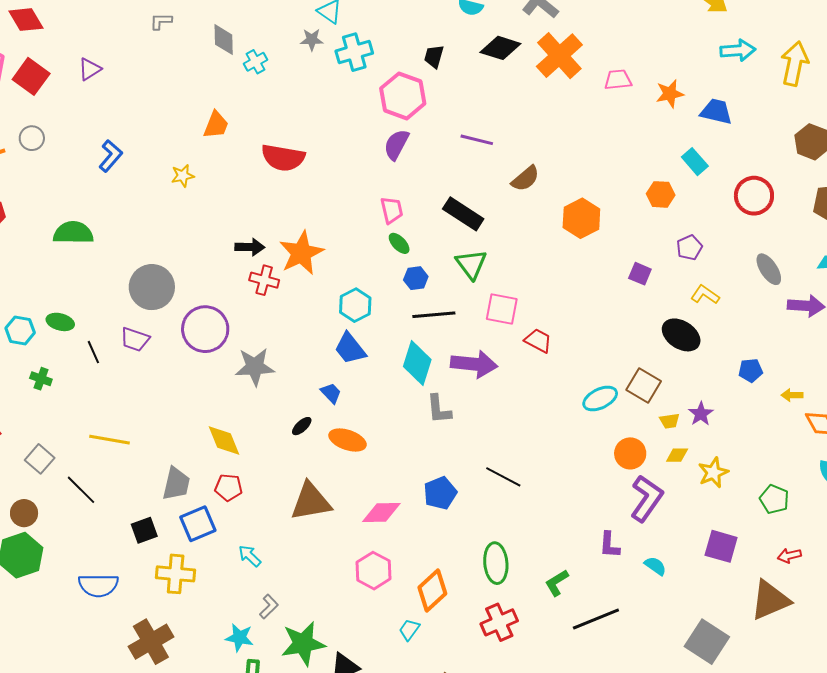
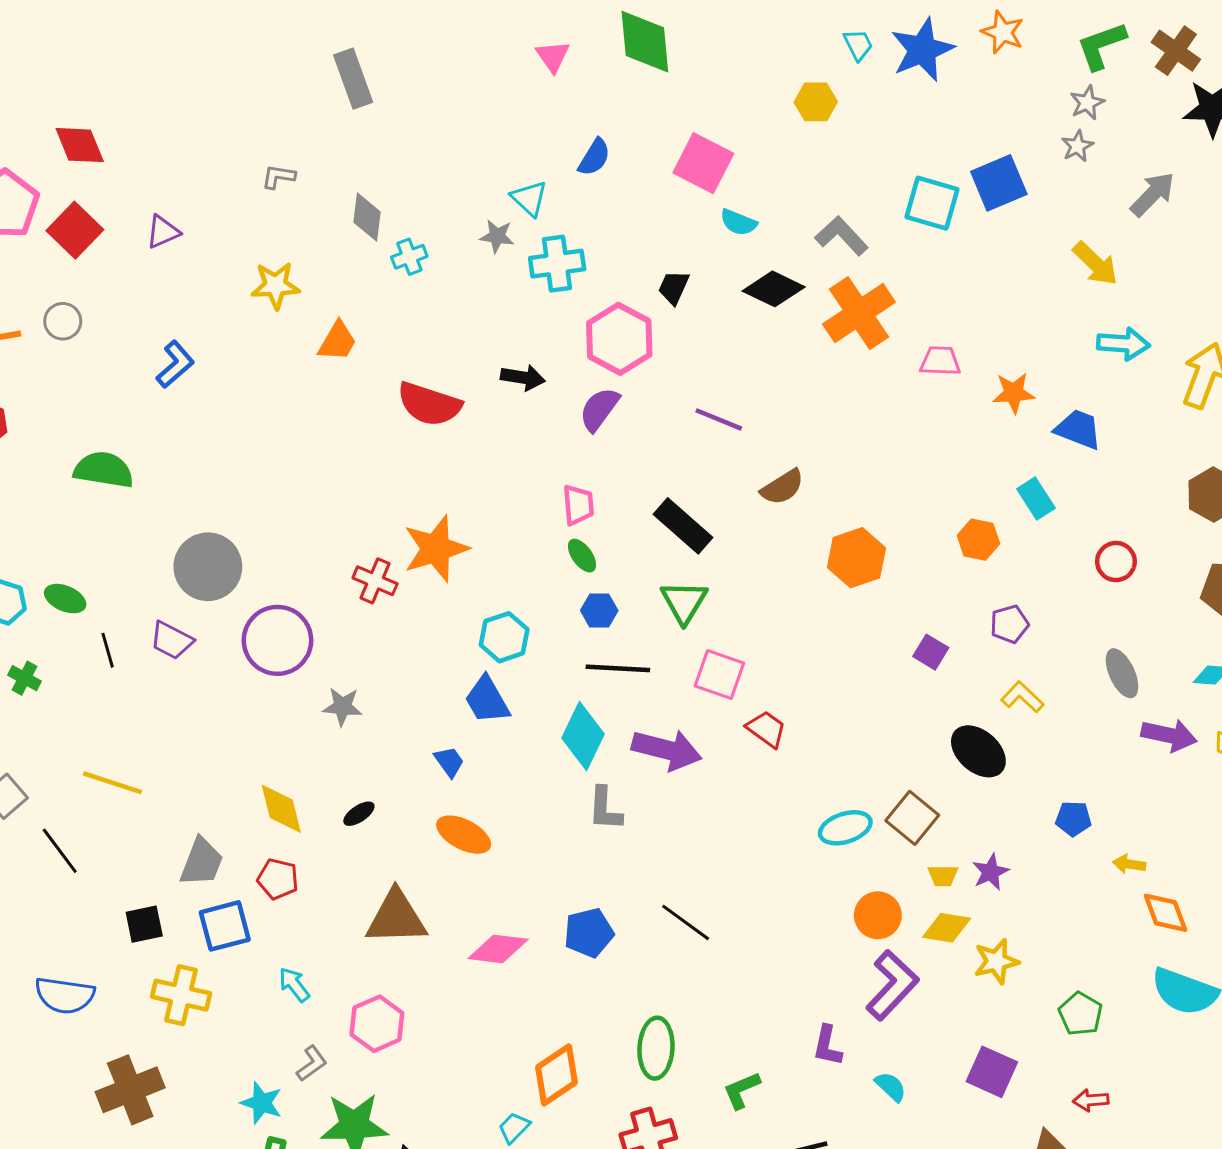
yellow star: (183, 176) -> (276, 285), moved, size x1.4
red circle: (754, 196) -> (1116, 562), size x0.7
black arrow: (250, 247) -> (523, 377), moved
gray star: (255, 367) -> (343, 707), size x0.7
black ellipse: (302, 426) -> (359, 814), moved
yellow diamond: (677, 455) -> (947, 928), size x1.4
pink hexagon: (373, 571) -> (377, 1024), moved

